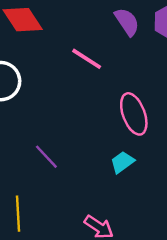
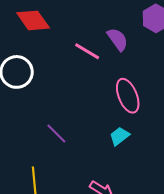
purple semicircle: (127, 22) -> (118, 39), moved

